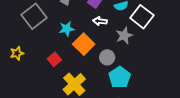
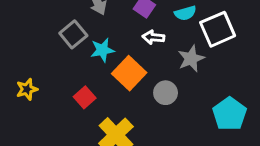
gray square: (34, 16) -> (73, 34), moved, size x0.7
white square: (142, 17) -> (218, 29), turned 30
cyan pentagon: (120, 77) -> (230, 114), moved

